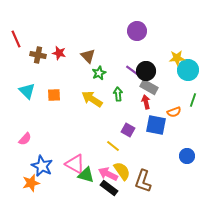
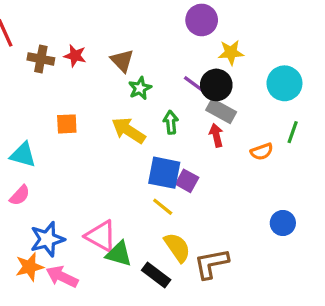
yellow star: (177, 58) -> (231, 52), moved
cyan triangle: (27, 91) -> (23, 155), moved, turned -30
blue square: (156, 125) -> (164, 173), moved
blue star: (42, 166) -> (47, 239), turned 30
pink arrow: (108, 174) -> (62, 277), moved
brown L-shape: (143, 181) -> (211, 264), turned 60

